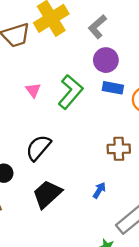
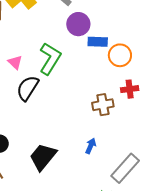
blue rectangle: (113, 88) -> (98, 42), moved
black semicircle: (38, 148) -> (28, 88), moved

